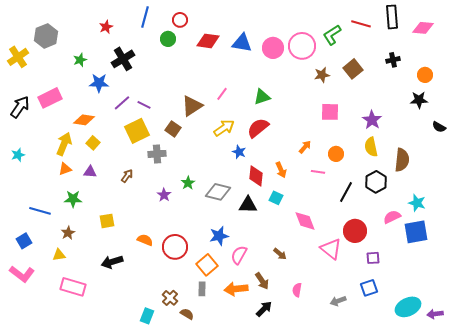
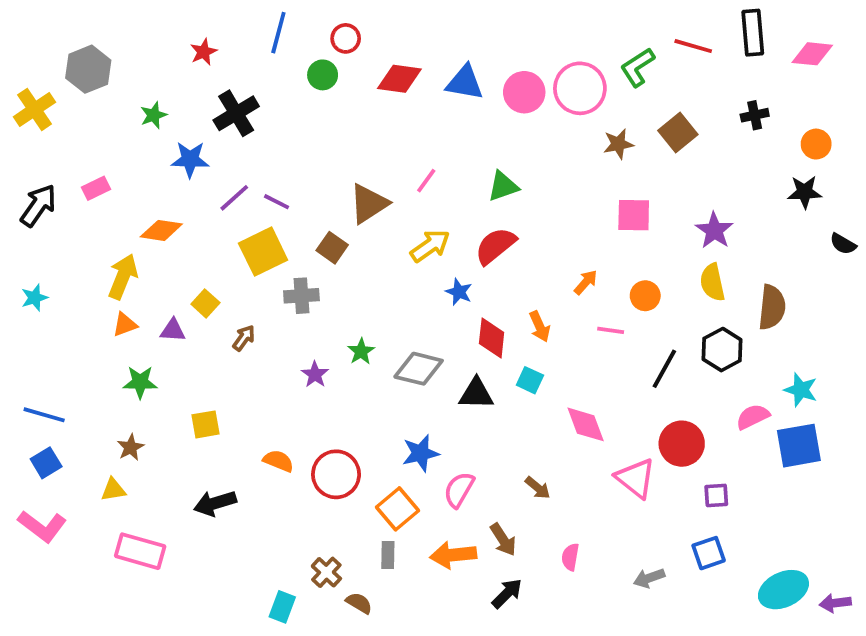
pink rectangle: (50, 98) -> (96, 188), size x0.6
yellow square: (93, 143) -> (205, 303), moved
blue line: (40, 211) -> (44, 415), moved

